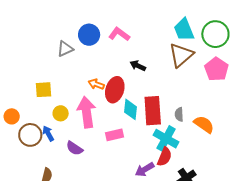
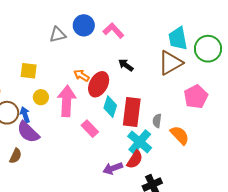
pink pentagon: (216, 69) -> (196, 97), moved
pink rectangle: (115, 135) -> (90, 129), turned 48
purple semicircle: (75, 148) -> (28, 132), moved, size x1.4

